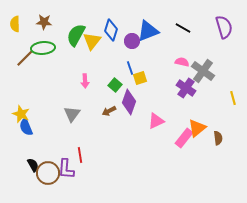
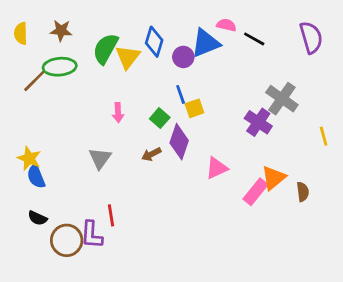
pink semicircle: (182, 62) -> (226, 25), moved
black semicircle: (33, 165) -> (37, 218), moved, turned 144

